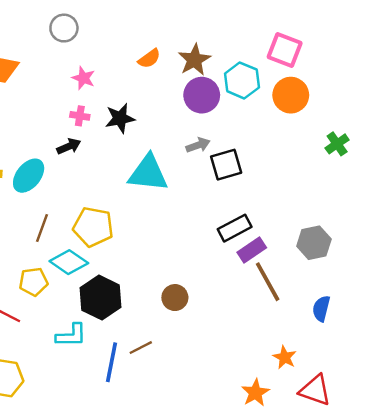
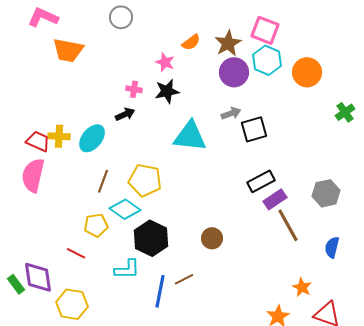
pink square: (285, 50) -> (265, 30), moved
pink star: (83, 78) -> (165, 62), moved

